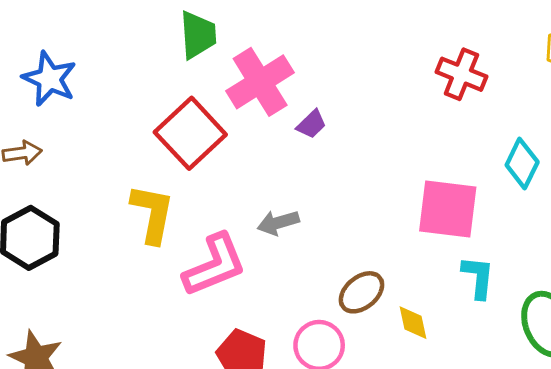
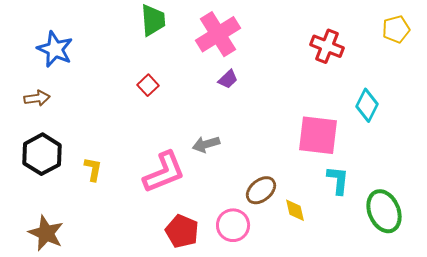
pink cross: (260, 82) -> (218, 34), moved
red square: (190, 133) -> (148, 85), size x0.5
yellow L-shape: (152, 214) -> (93, 169), moved, size x0.6

